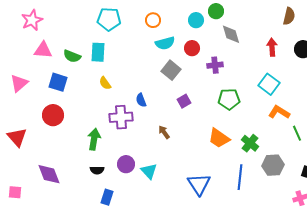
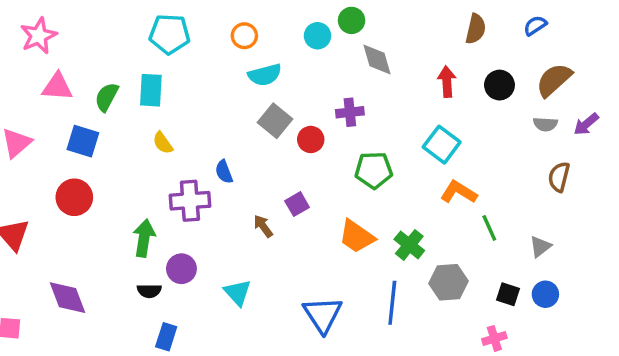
red circle: (192, 48) -> (311, 139), moved
green semicircle: (72, 56) -> (107, 97), turned 96
purple square: (184, 101) -> (297, 204), moved
purple circle: (126, 164) -> (181, 269), moved

